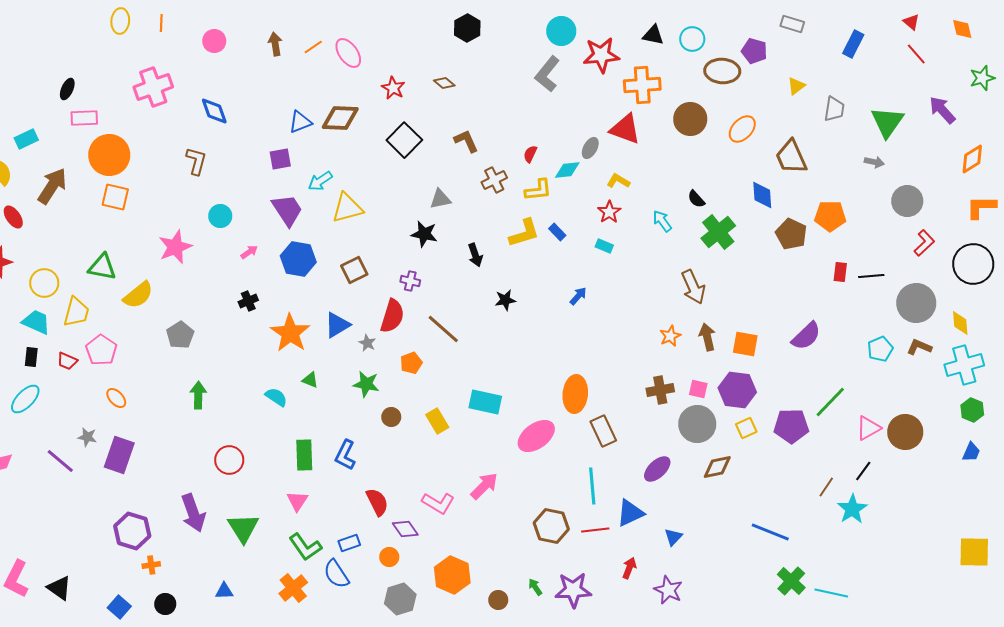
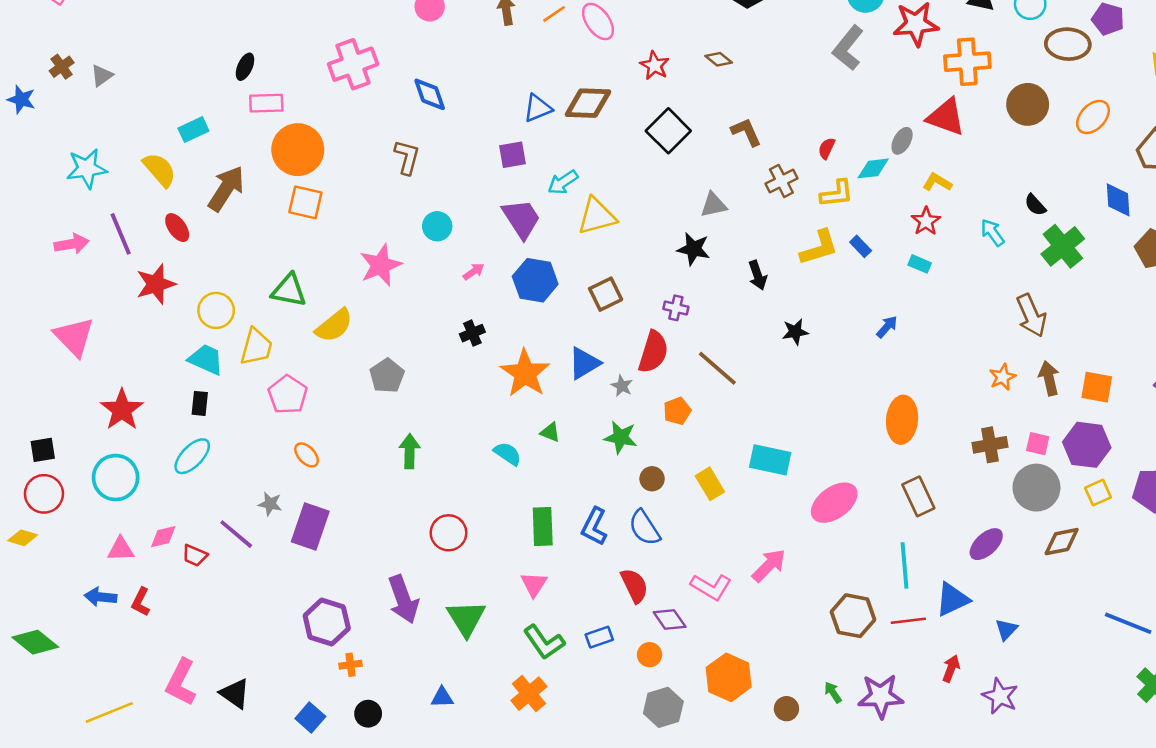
red trapezoid: (67, 361) -> (195, 555), moved
orange ellipse: (575, 394) -> (902, 420), moved
blue semicircle: (336, 574) -> (644, 528), moved

